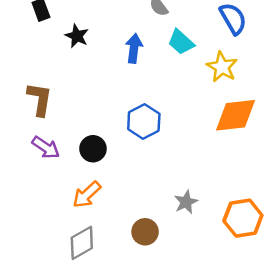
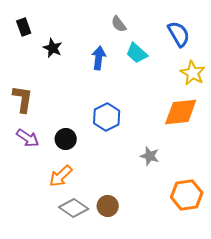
yellow star: (222, 67) -> (193, 73), moved
gray star: (186, 202) -> (150, 156), moved, turned -30
gray diamond: (82, 243) -> (74, 208), moved, turned 64

